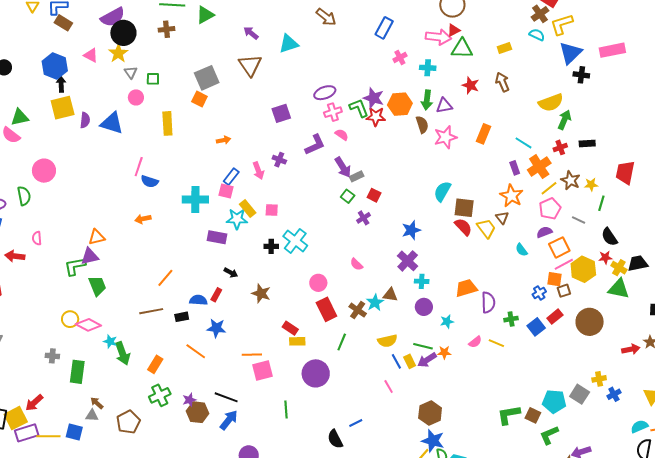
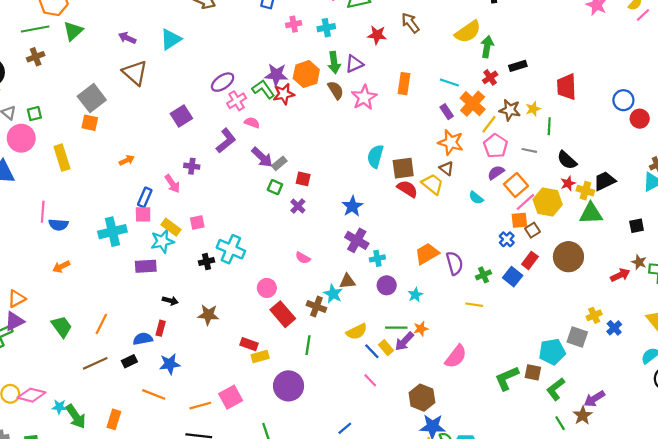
pink cross: (400, 57) -> (294, 24), turned 32
pink circle: (136, 97) -> (21, 138), size x1.6
green trapezoid: (97, 286) -> (62, 327), moved
pink semicircle: (475, 342) -> (456, 356), moved, size x1.6
orange line: (252, 355) -> (200, 406), moved

